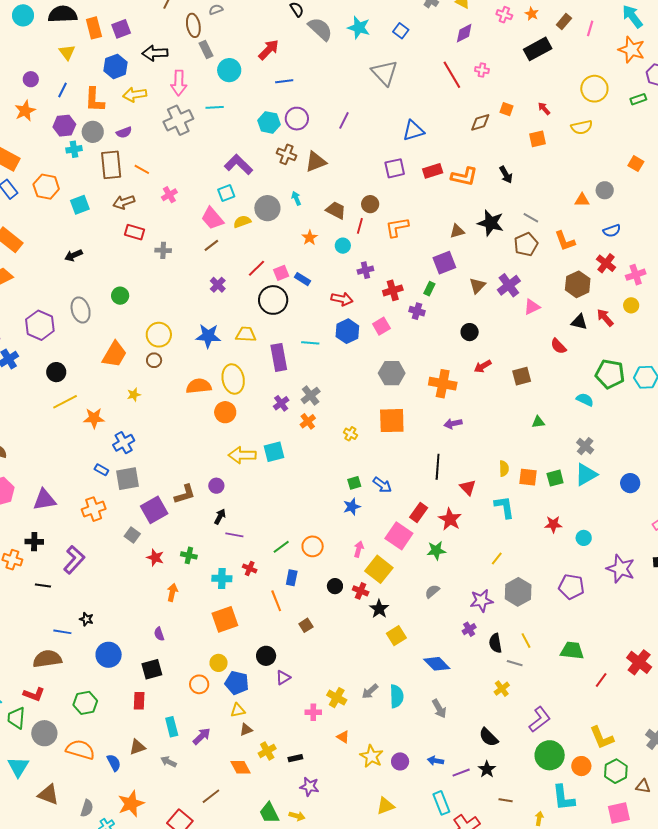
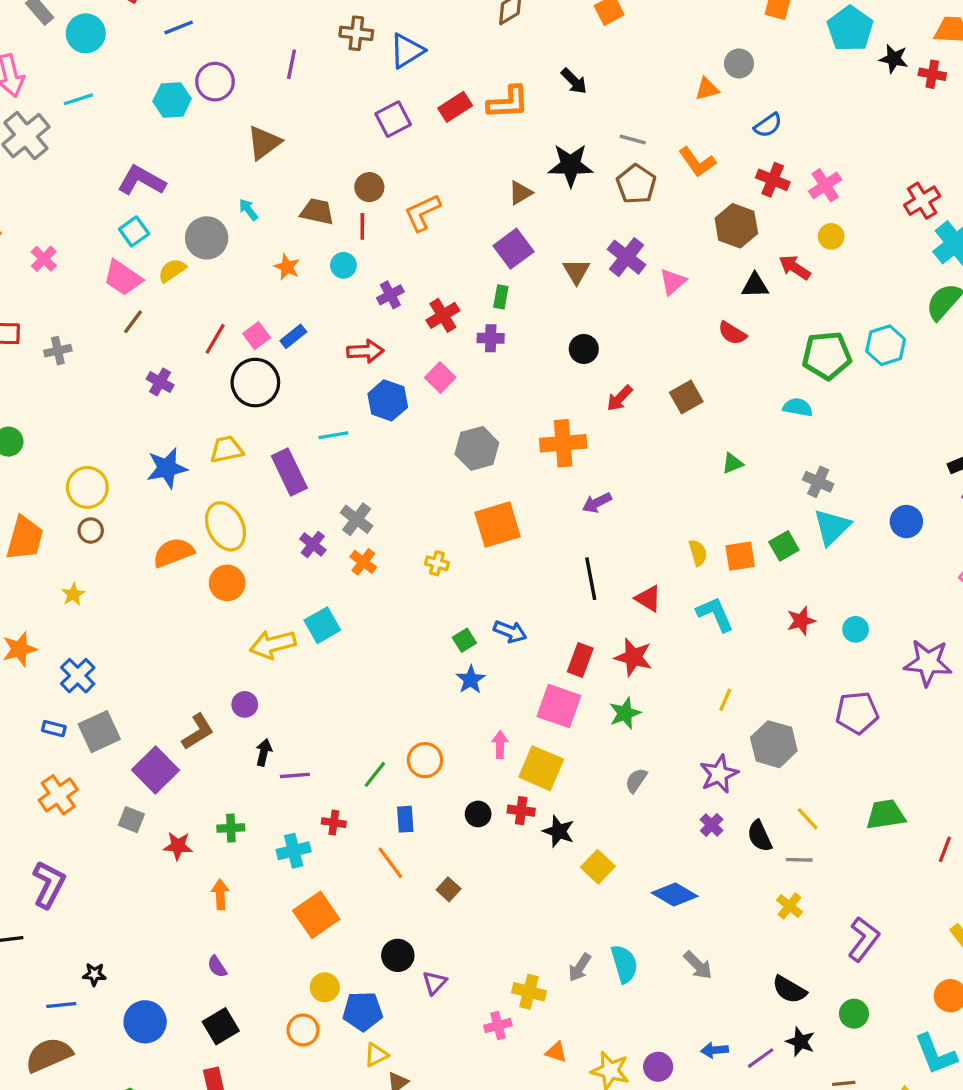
brown cross: (287, 154) -> (356, 33), moved
blue rectangle: (302, 279) -> (293, 336), turned -56
green circle: (550, 755) -> (854, 1014), moved, size x0.6

